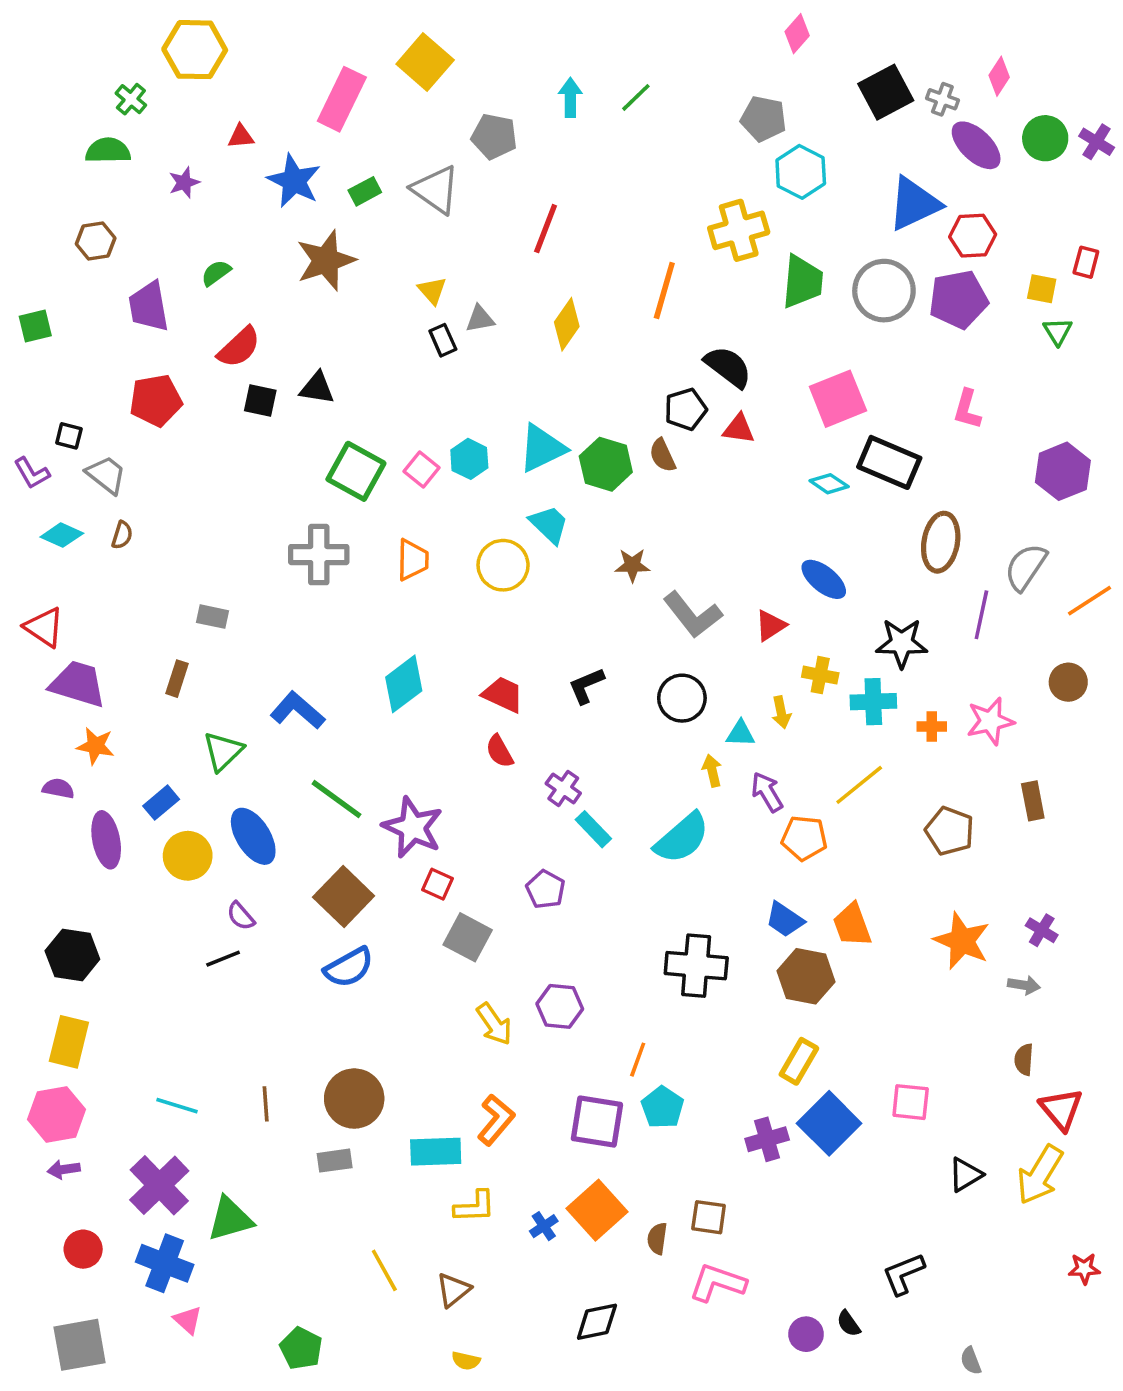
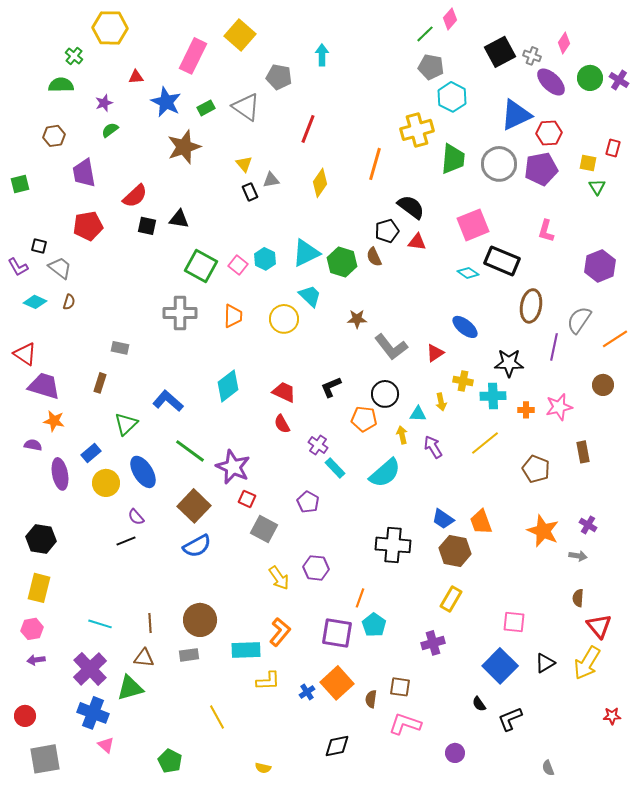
green line: (636, 97) -> (425, 34), moved
green semicircle: (216, 273) -> (110, 130), moved
orange pentagon: (804, 838) -> (364, 419), moved
pink hexagon: (57, 1114) -> (32, 629), size x0.7
blue square: (829, 1123) -> (500, 666), moved
red circle: (83, 1249) -> (25, 716), moved
brown triangle: (453, 1290) -> (144, 658), moved, turned 45
black semicircle: (849, 1324) -> (479, 704), moved

